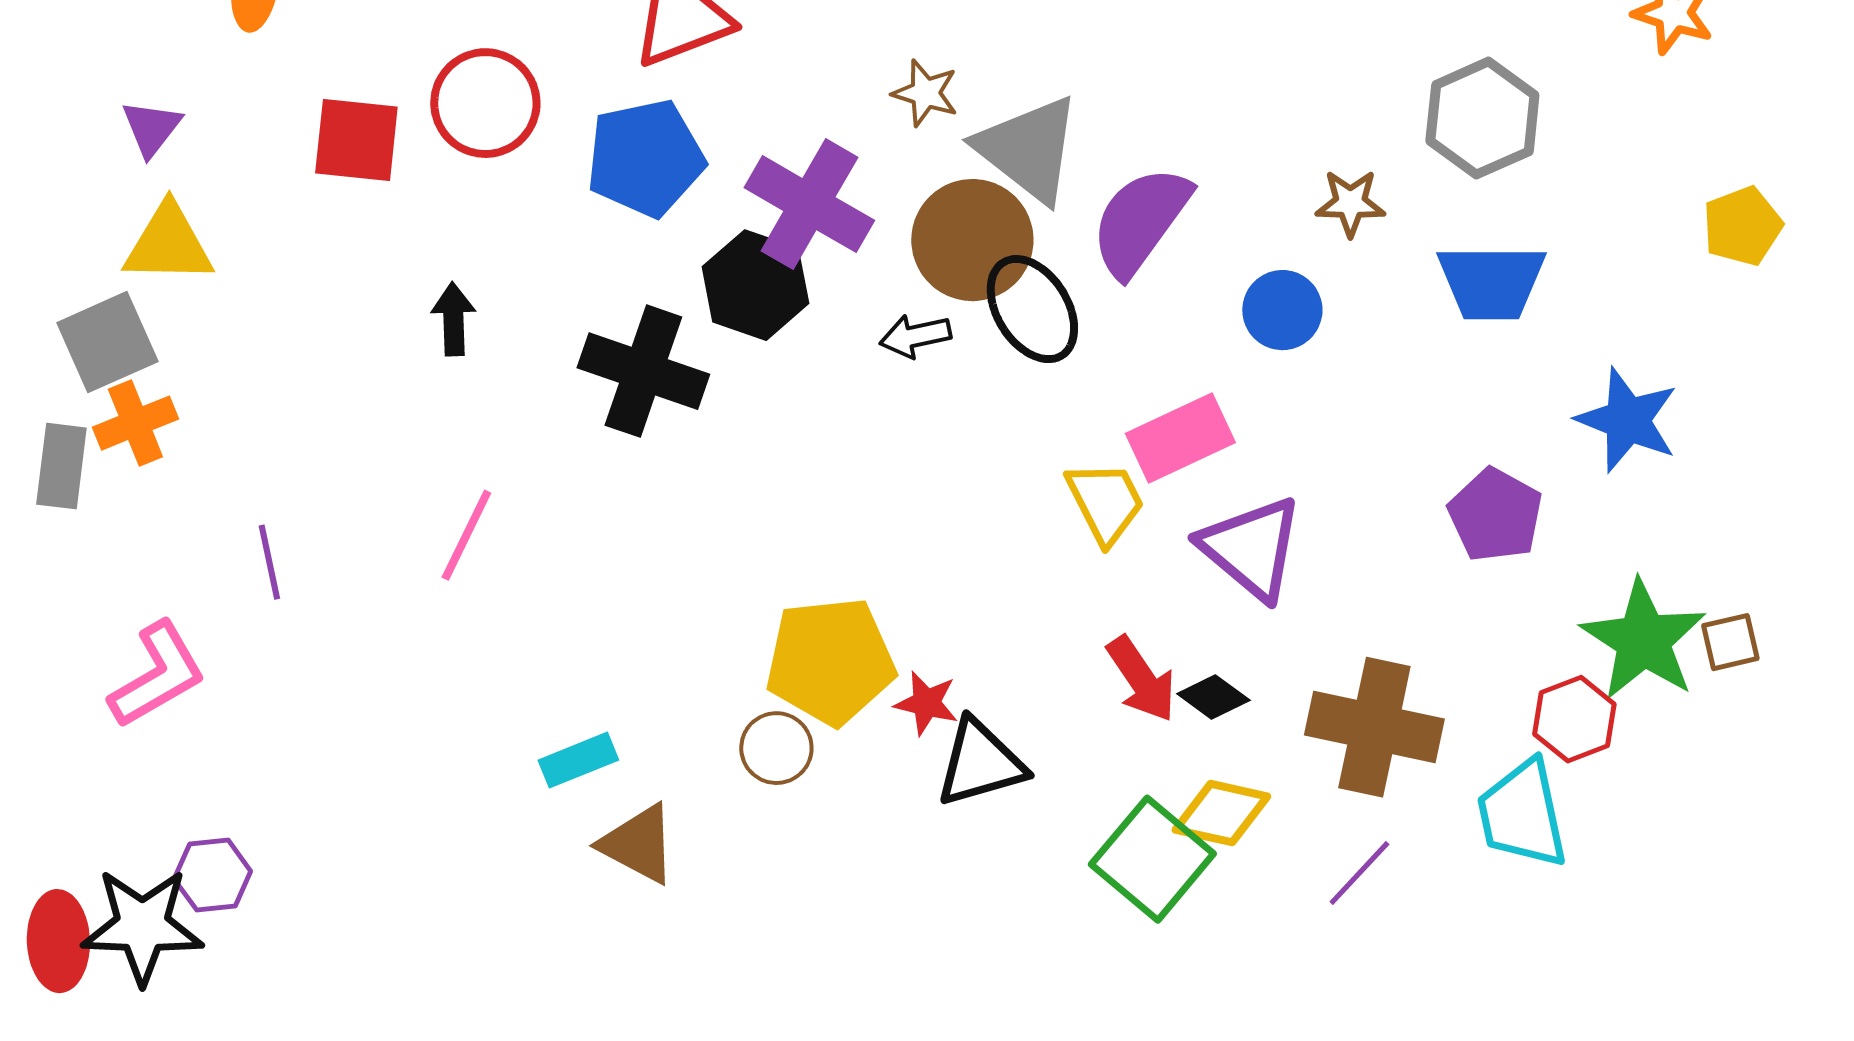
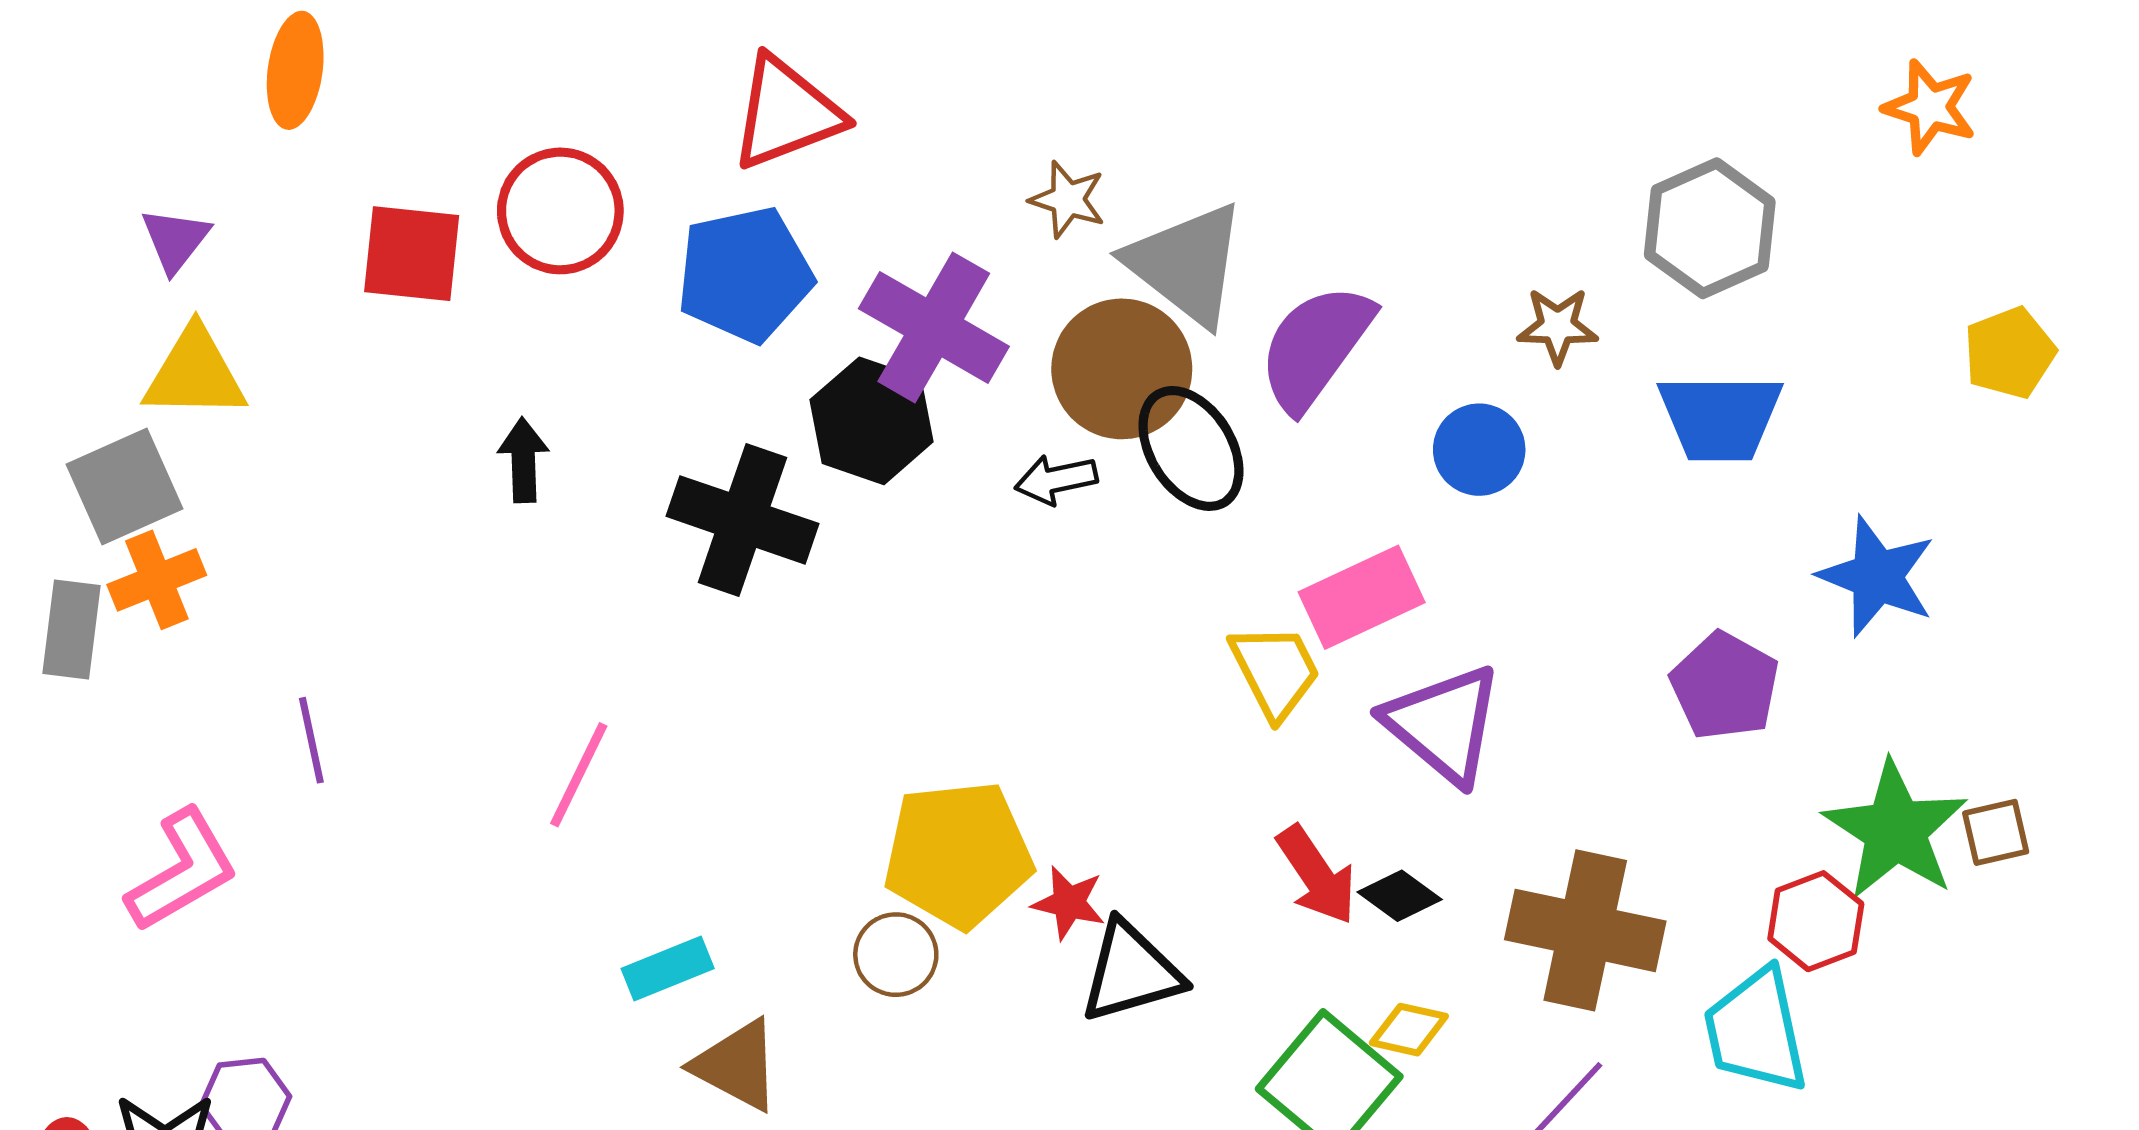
pink line: (466, 535) -> (579, 775), moved
yellow diamond: (1221, 813) -> (1409, 1030), size x0.7

